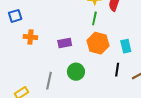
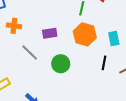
gray line: (49, 81) -> (30, 53), moved, turned -60

